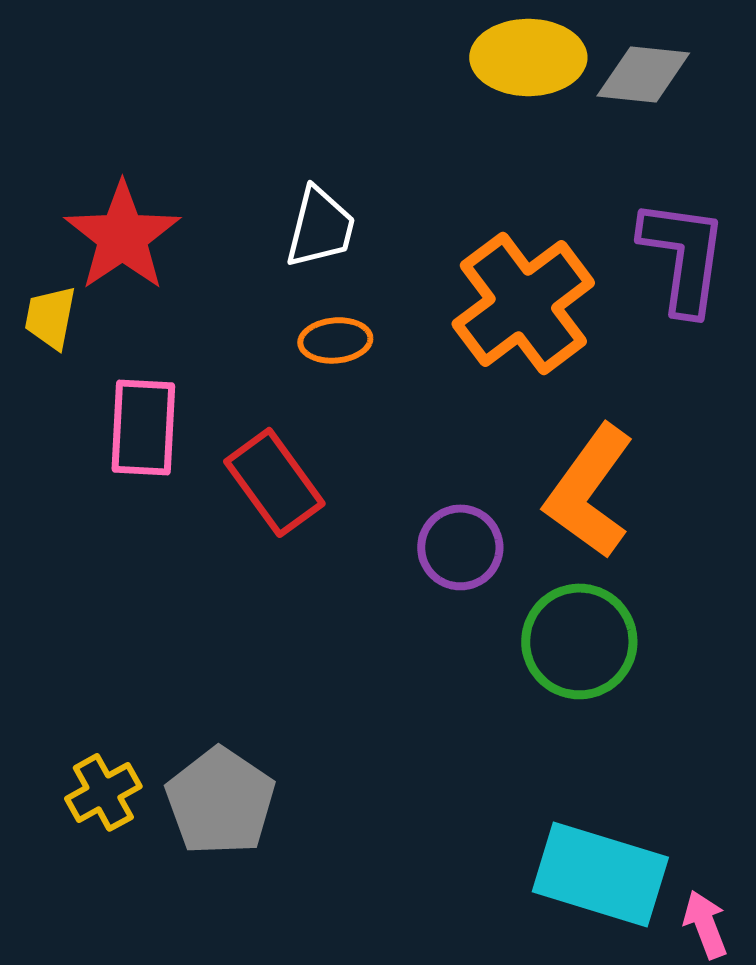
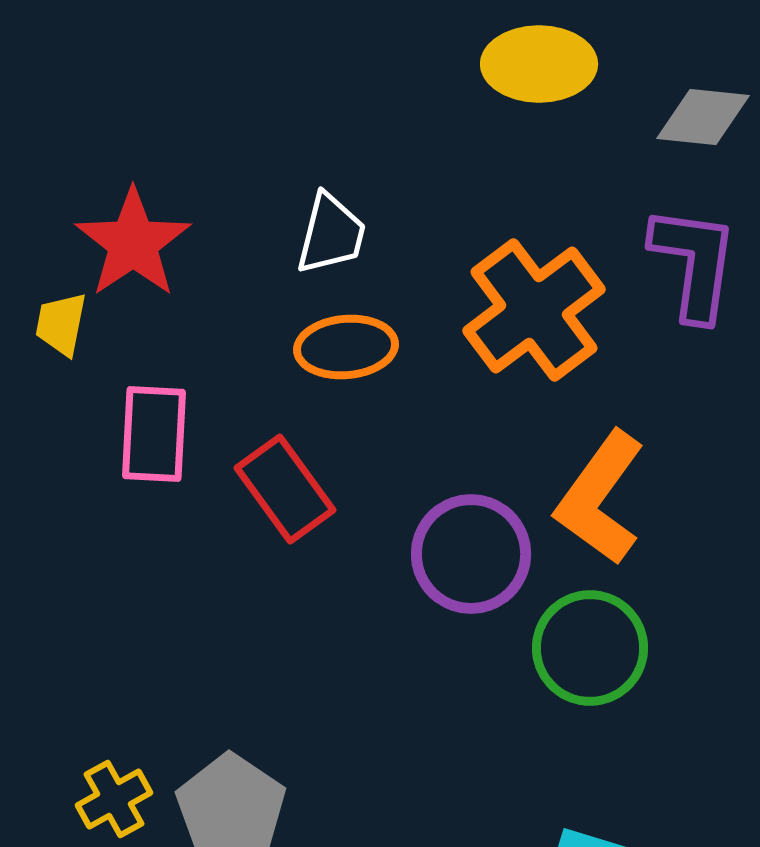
gray diamond: (643, 74) -> (703, 117), moved
orange ellipse: (335, 340) -> (346, 347), size x1.4
purple circle: (460, 547) -> (471, 554), size x1.4

